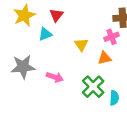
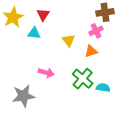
cyan triangle: (45, 34) -> (34, 33), turned 32
gray star: (23, 67) -> (23, 96), moved
cyan semicircle: (114, 98) -> (103, 88), turned -80

